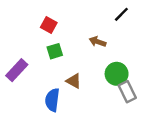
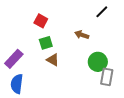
brown triangle: (74, 81) -> (53, 60), moved
gray rectangle: (127, 92) -> (107, 77), turned 36
blue semicircle: (52, 100) -> (17, 84), moved

